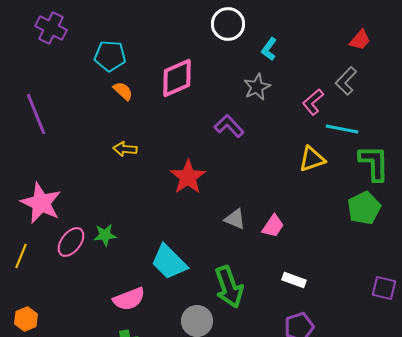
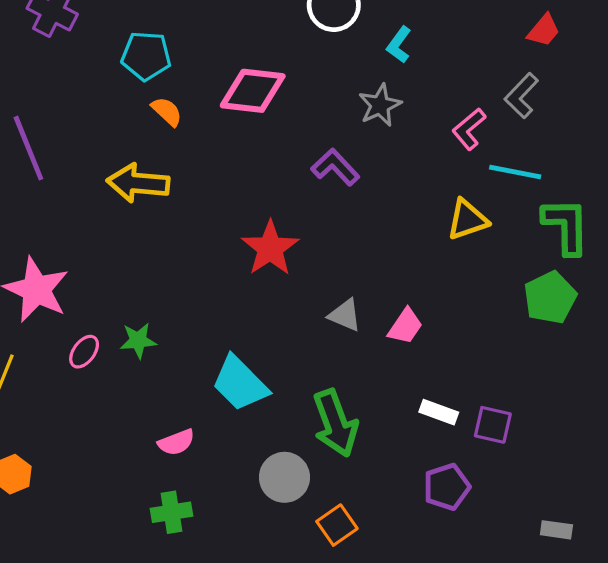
pink diamond: (177, 78) -> (253, 91), turned 30
yellow arrow: (125, 149) -> (138, 183), moved, size x1.6
pink ellipse: (71, 242) -> (84, 352), size x0.7
purple square: (384, 288) -> (493, 425), moved
pink semicircle: (129, 299) -> (176, 442), size x0.7

